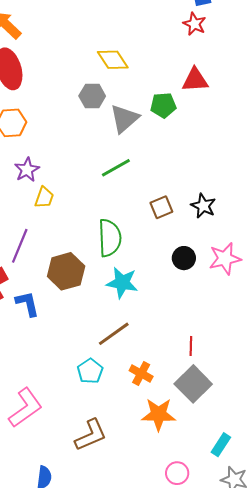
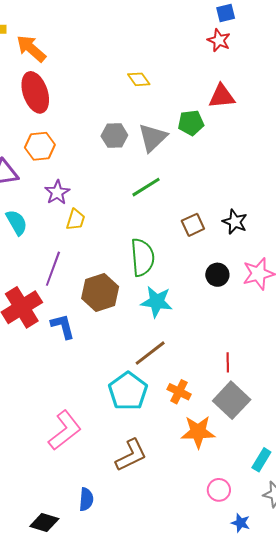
yellow diamond: (113, 60) -> (139, 79), size x0.7
gray hexagon: (92, 96) -> (114, 136), moved
cyan pentagon: (90, 371) -> (128, 391), size x1.5

